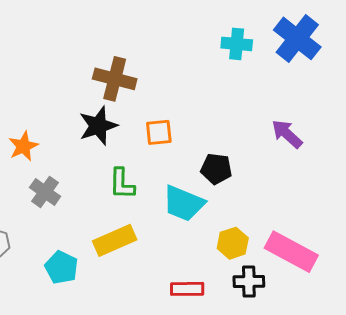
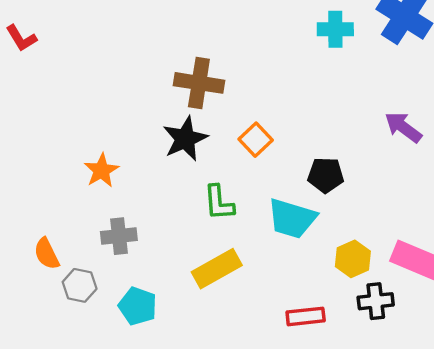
orange square: (159, 132) -> (256, 140), turned -32
gray cross: (45, 192) -> (119, 236), moved, turned -36
cyan pentagon: (61, 267) -> (138, 306), moved

